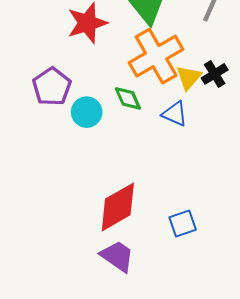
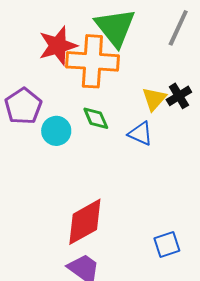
orange cross: (156, 56) -> (92, 61), moved, turned 33
blue square: (183, 223) -> (167, 244), moved

